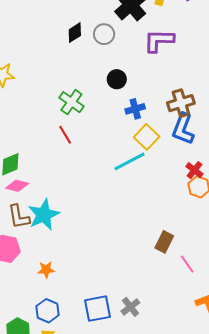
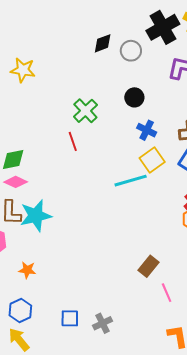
blue cross: (135, 109) -> (147, 130), turned 30
blue square: (97, 309) -> (70, 318), size x0.7

